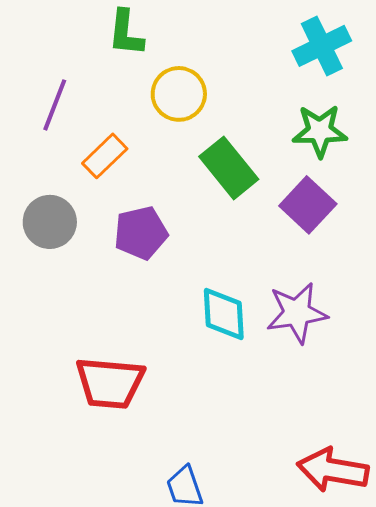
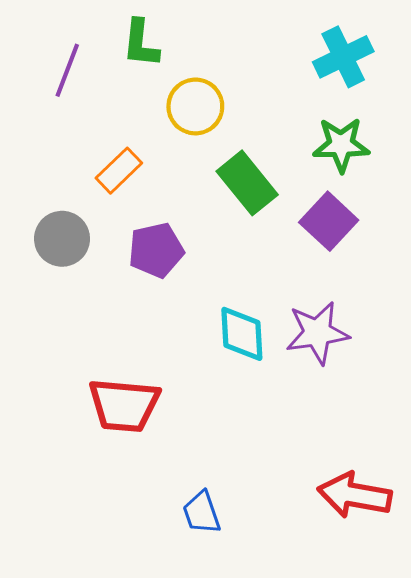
purple line: (55, 105) -> (67, 70), moved

